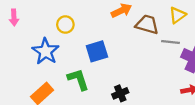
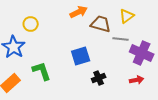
blue square: (97, 51) -> (81, 56), moved
black cross: (120, 93) -> (99, 78), moved

